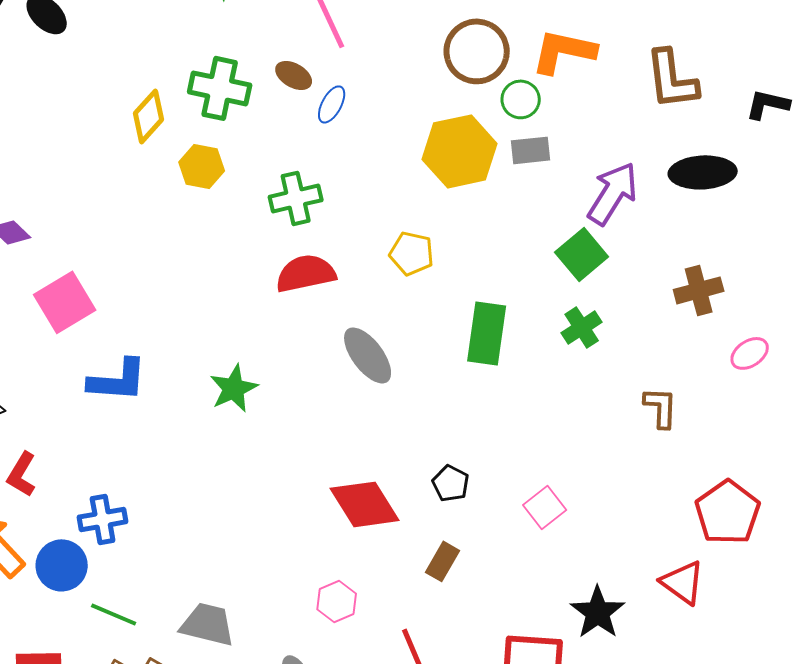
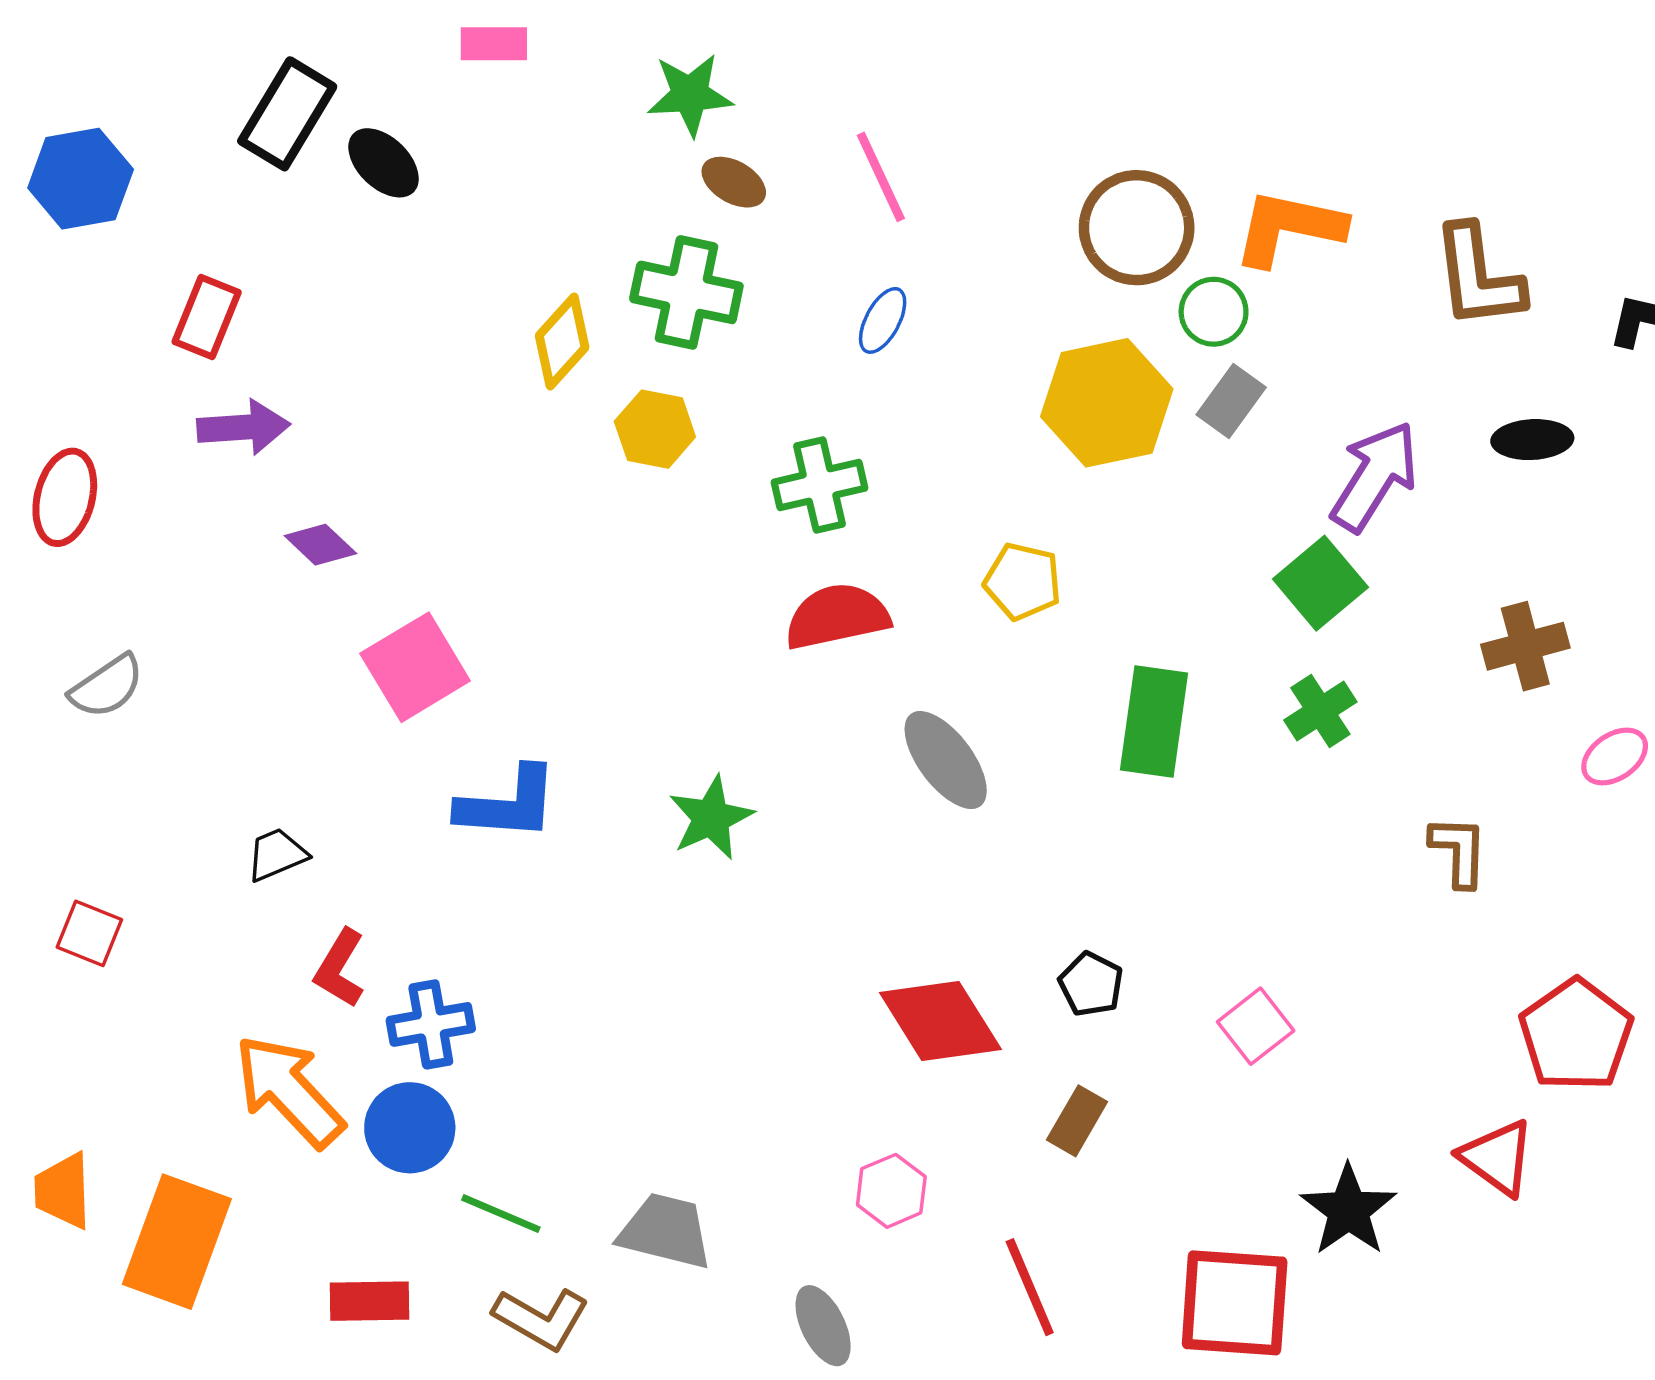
brown ellipse: (294, 75) -> (734, 182), moved
gray rectangle: (531, 150) -> (1231, 401), turned -48
black ellipse: (703, 172) -> (1532, 440), size x0.7
blue cross: (103, 519) -> (431, 1024), moved

